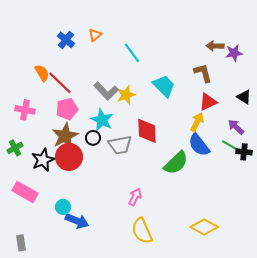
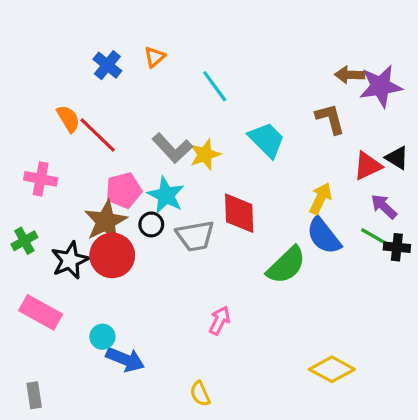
purple star: (234, 53) -> (381, 86), size x1.5
red triangle: (208, 102) -> (368, 166), moved
pink pentagon: (67, 109) -> (124, 190), moved
yellow semicircle: (142, 231) -> (200, 394), moved, size x0.6

